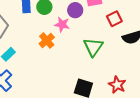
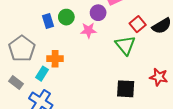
red square: (114, 19) -> (138, 24), moved
orange cross: (47, 40) -> (55, 59), moved, turned -35

